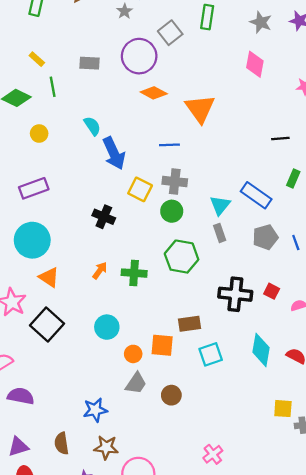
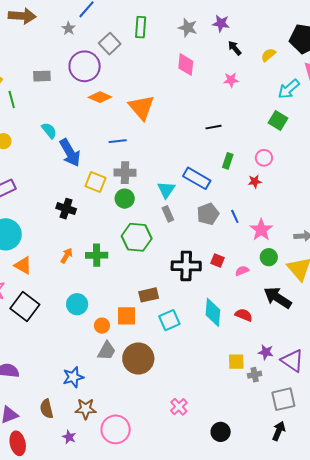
brown circle: (171, 395) -> (138, 359), size x1.8

